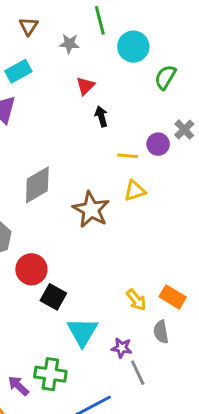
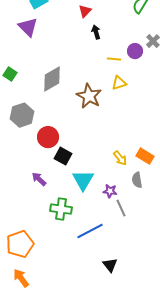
purple arrow: (18, 386) -> (39, 179), moved

